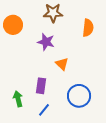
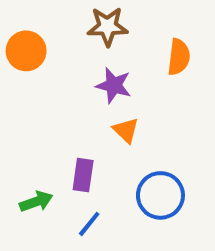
purple star: (46, 42) -> (114, 85), moved
green arrow: (18, 99) -> (36, 202), turned 84

